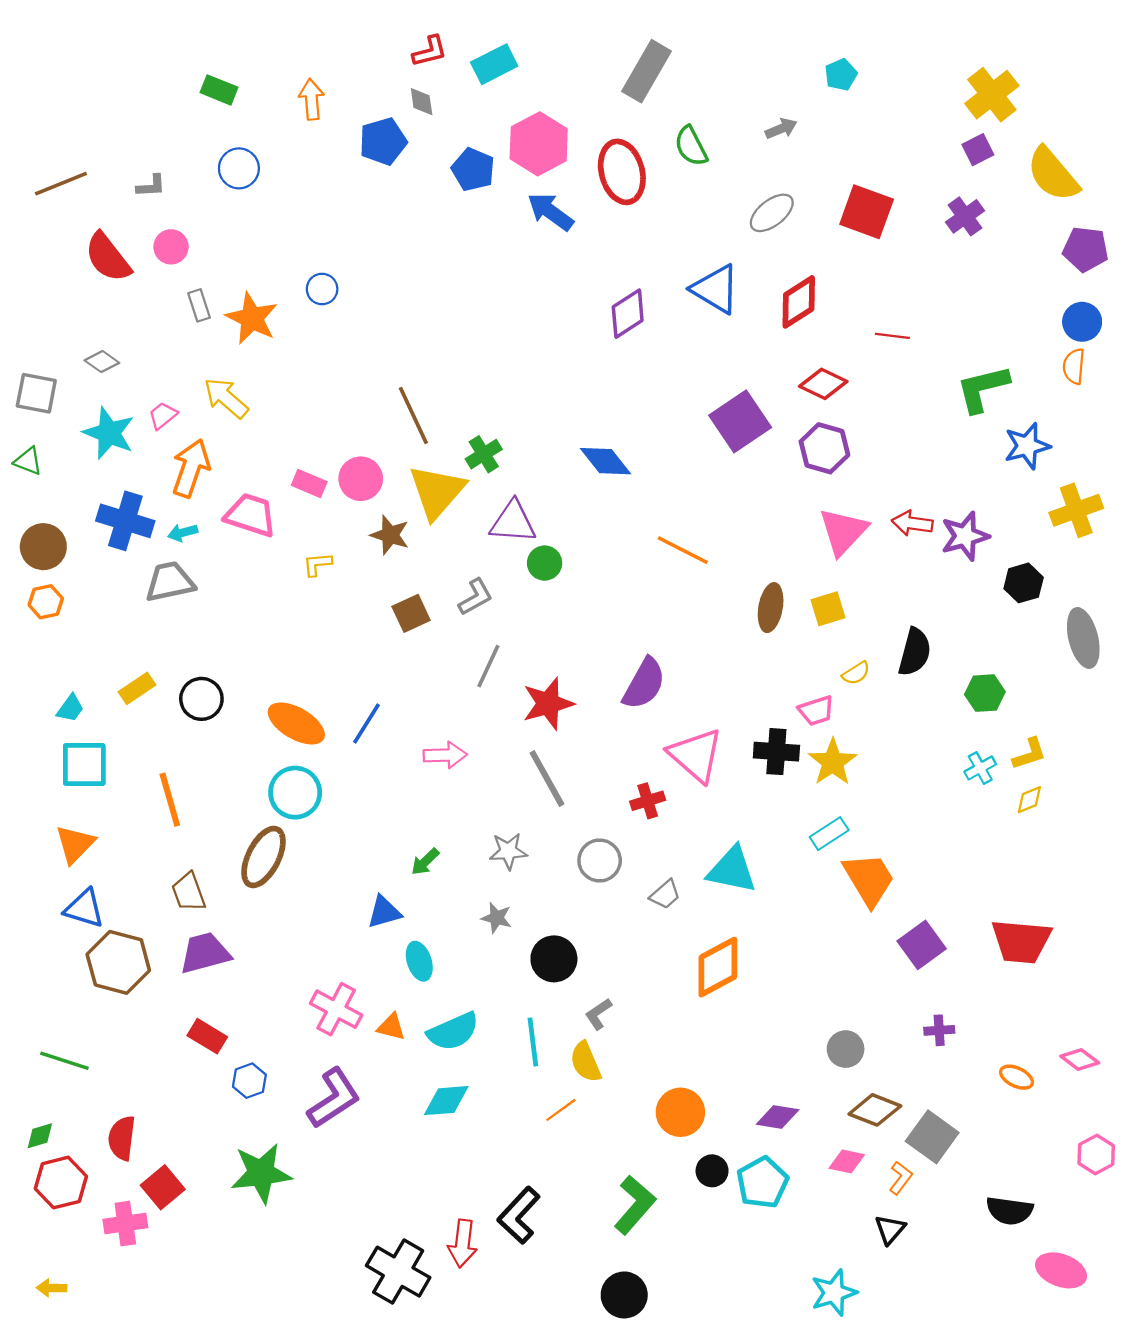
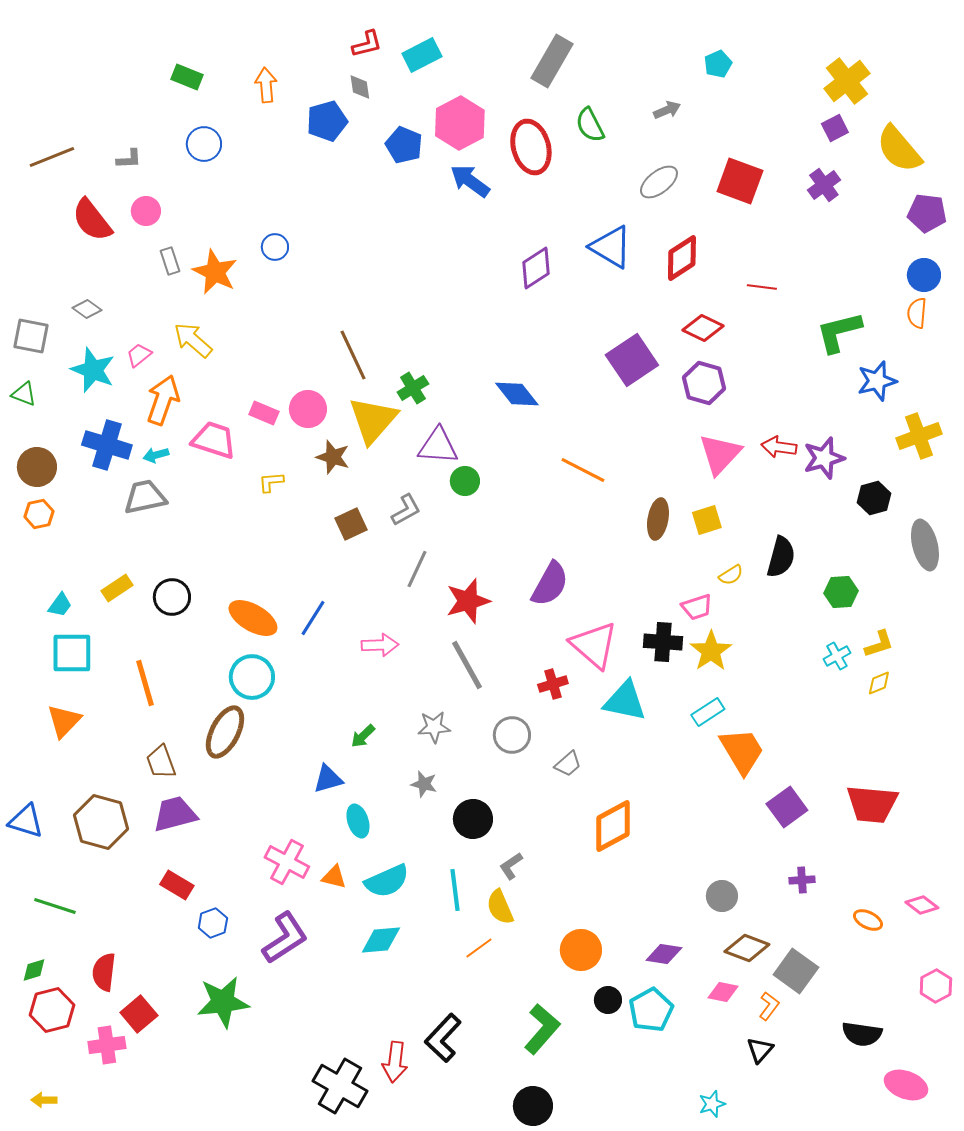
cyan triangle: (732, 870) -> (625, 701), moved
blue triangle: (84, 909) -> (26, 821), moved
cyan star: (834, 1293) -> (712, 1104), size x0.7

